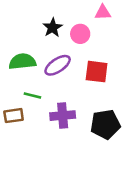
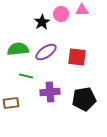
pink circle: (80, 34) -> (61, 14), moved
brown rectangle: (14, 116) -> (11, 103), moved

